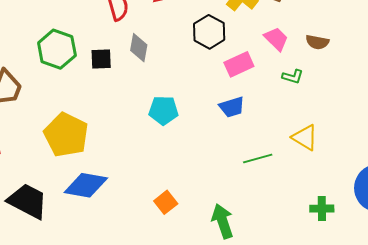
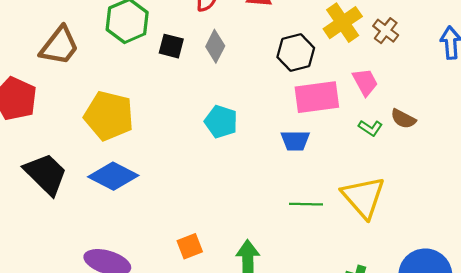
brown semicircle: (317, 42) -> (403, 119), moved
pink rectangle: (239, 64) -> (317, 97), size x1.4
yellow pentagon: (66, 135) -> (109, 116), turned -30
yellow triangle: (305, 137) -> (363, 197), size x1.5
orange square: (166, 202) -> (190, 246), moved

